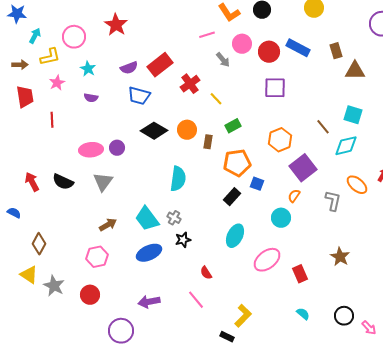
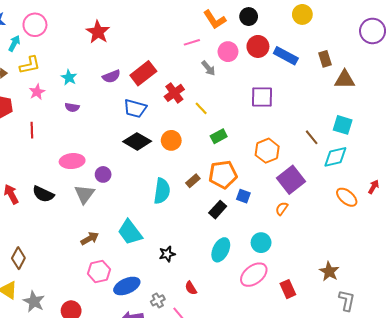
pink circle: (74, 37) -> (35, 25), moved
red circle: (269, 52) -> (258, 46), moved
blue trapezoid: (139, 96) -> (135, 108), moved
brown rectangle: (208, 142) -> (193, 181), moved, turned 40
purple circle: (117, 148) -> (103, 174), moved
gray L-shape: (333, 201) -> (347, 300), moved
gray cross: (174, 218) -> (158, 300), moved, turned 32
cyan circle: (281, 218) -> (261, 243), moved
blue ellipse: (149, 253) -> (127, 286), moved
pink hexagon: (97, 257) -> (99, 272), moved

